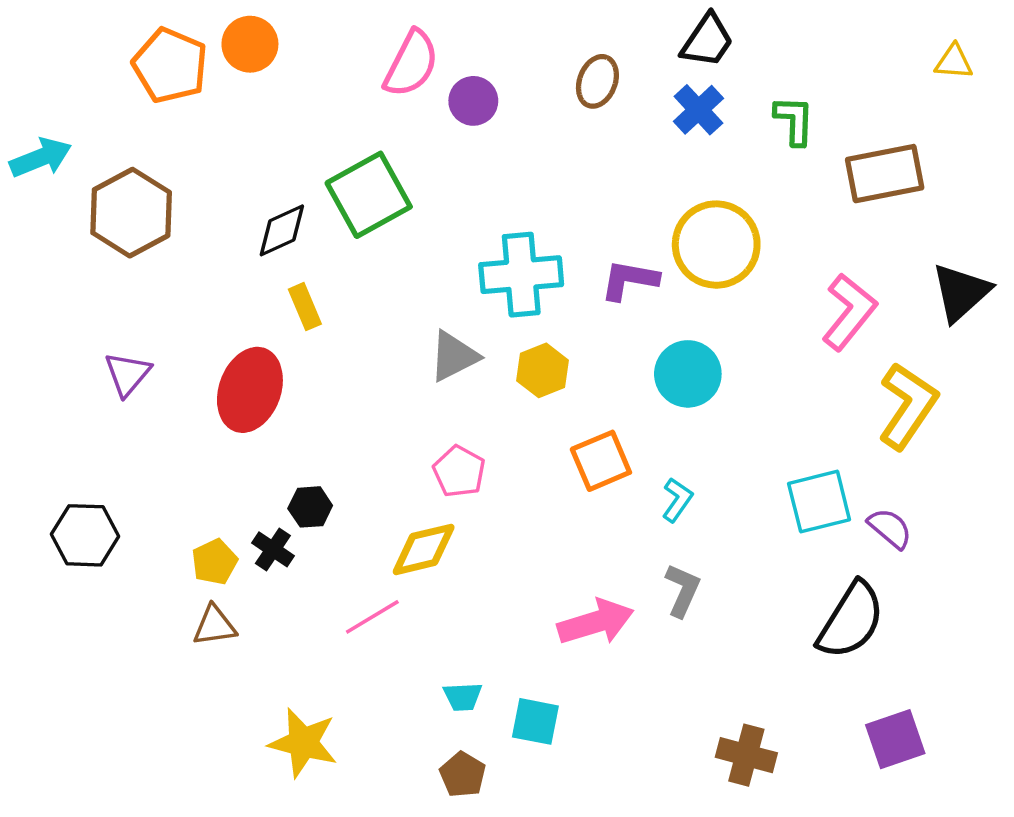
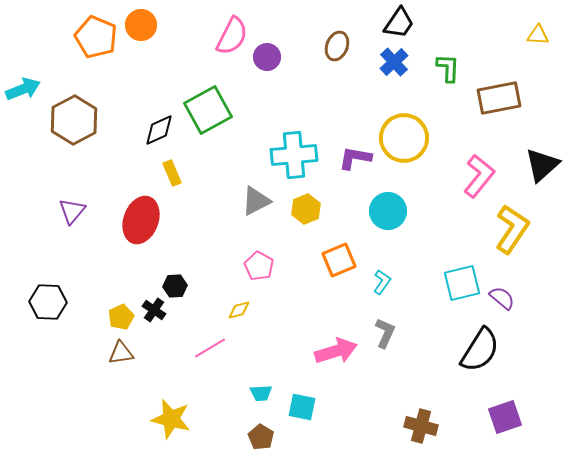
yellow diamond: (424, 549) -> (239, 310), size x0.6

